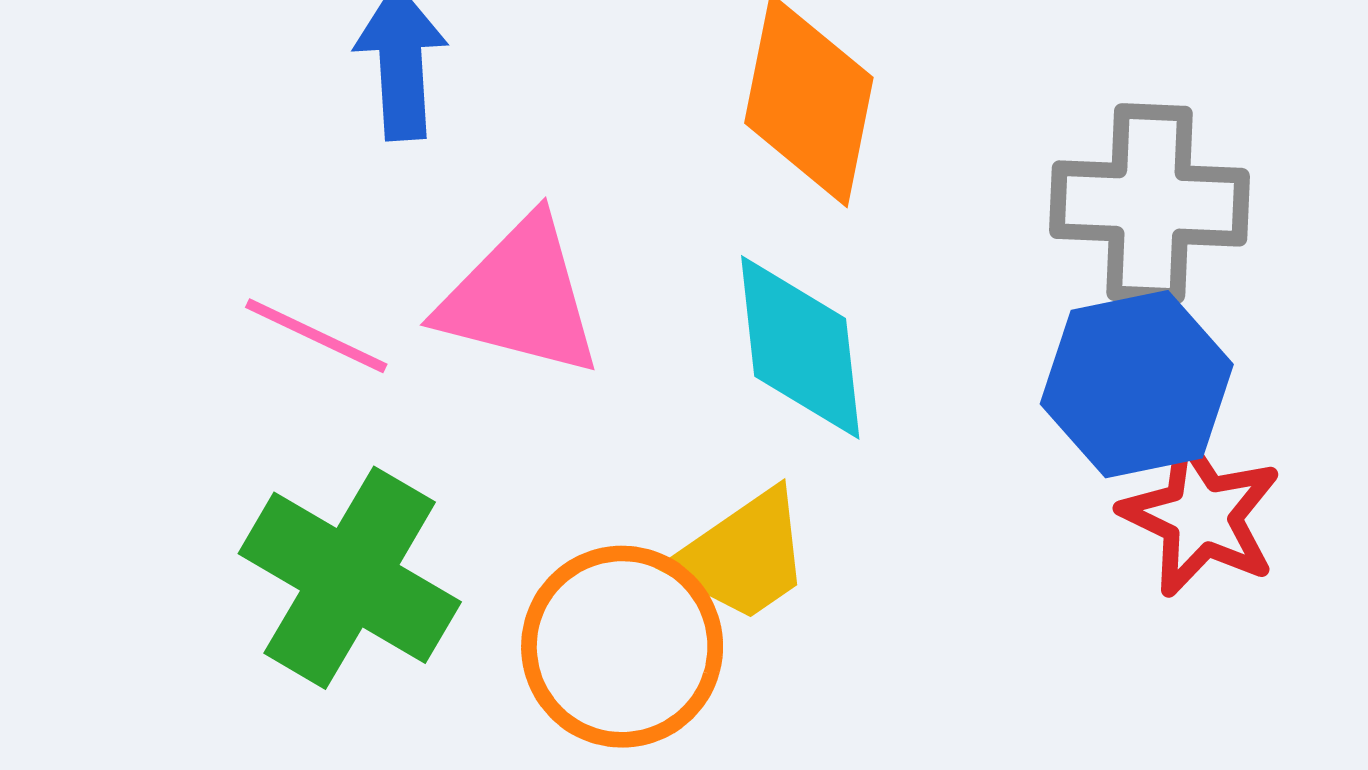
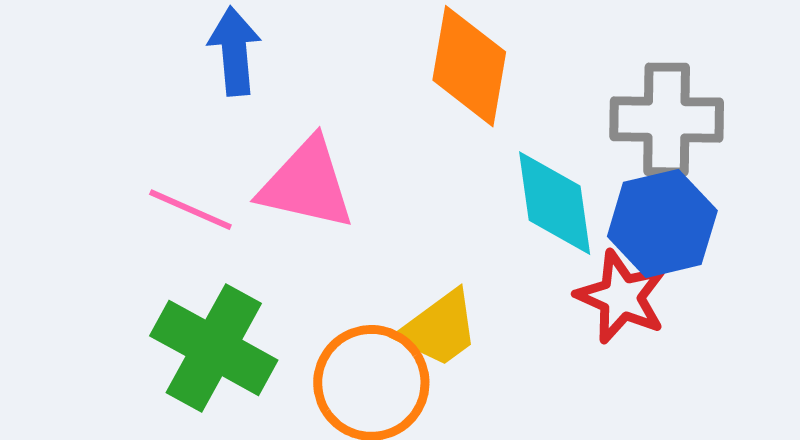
cyan diamond: (800, 347) -> (555, 203), moved
red star: (1201, 516) -> (621, 297), moved

